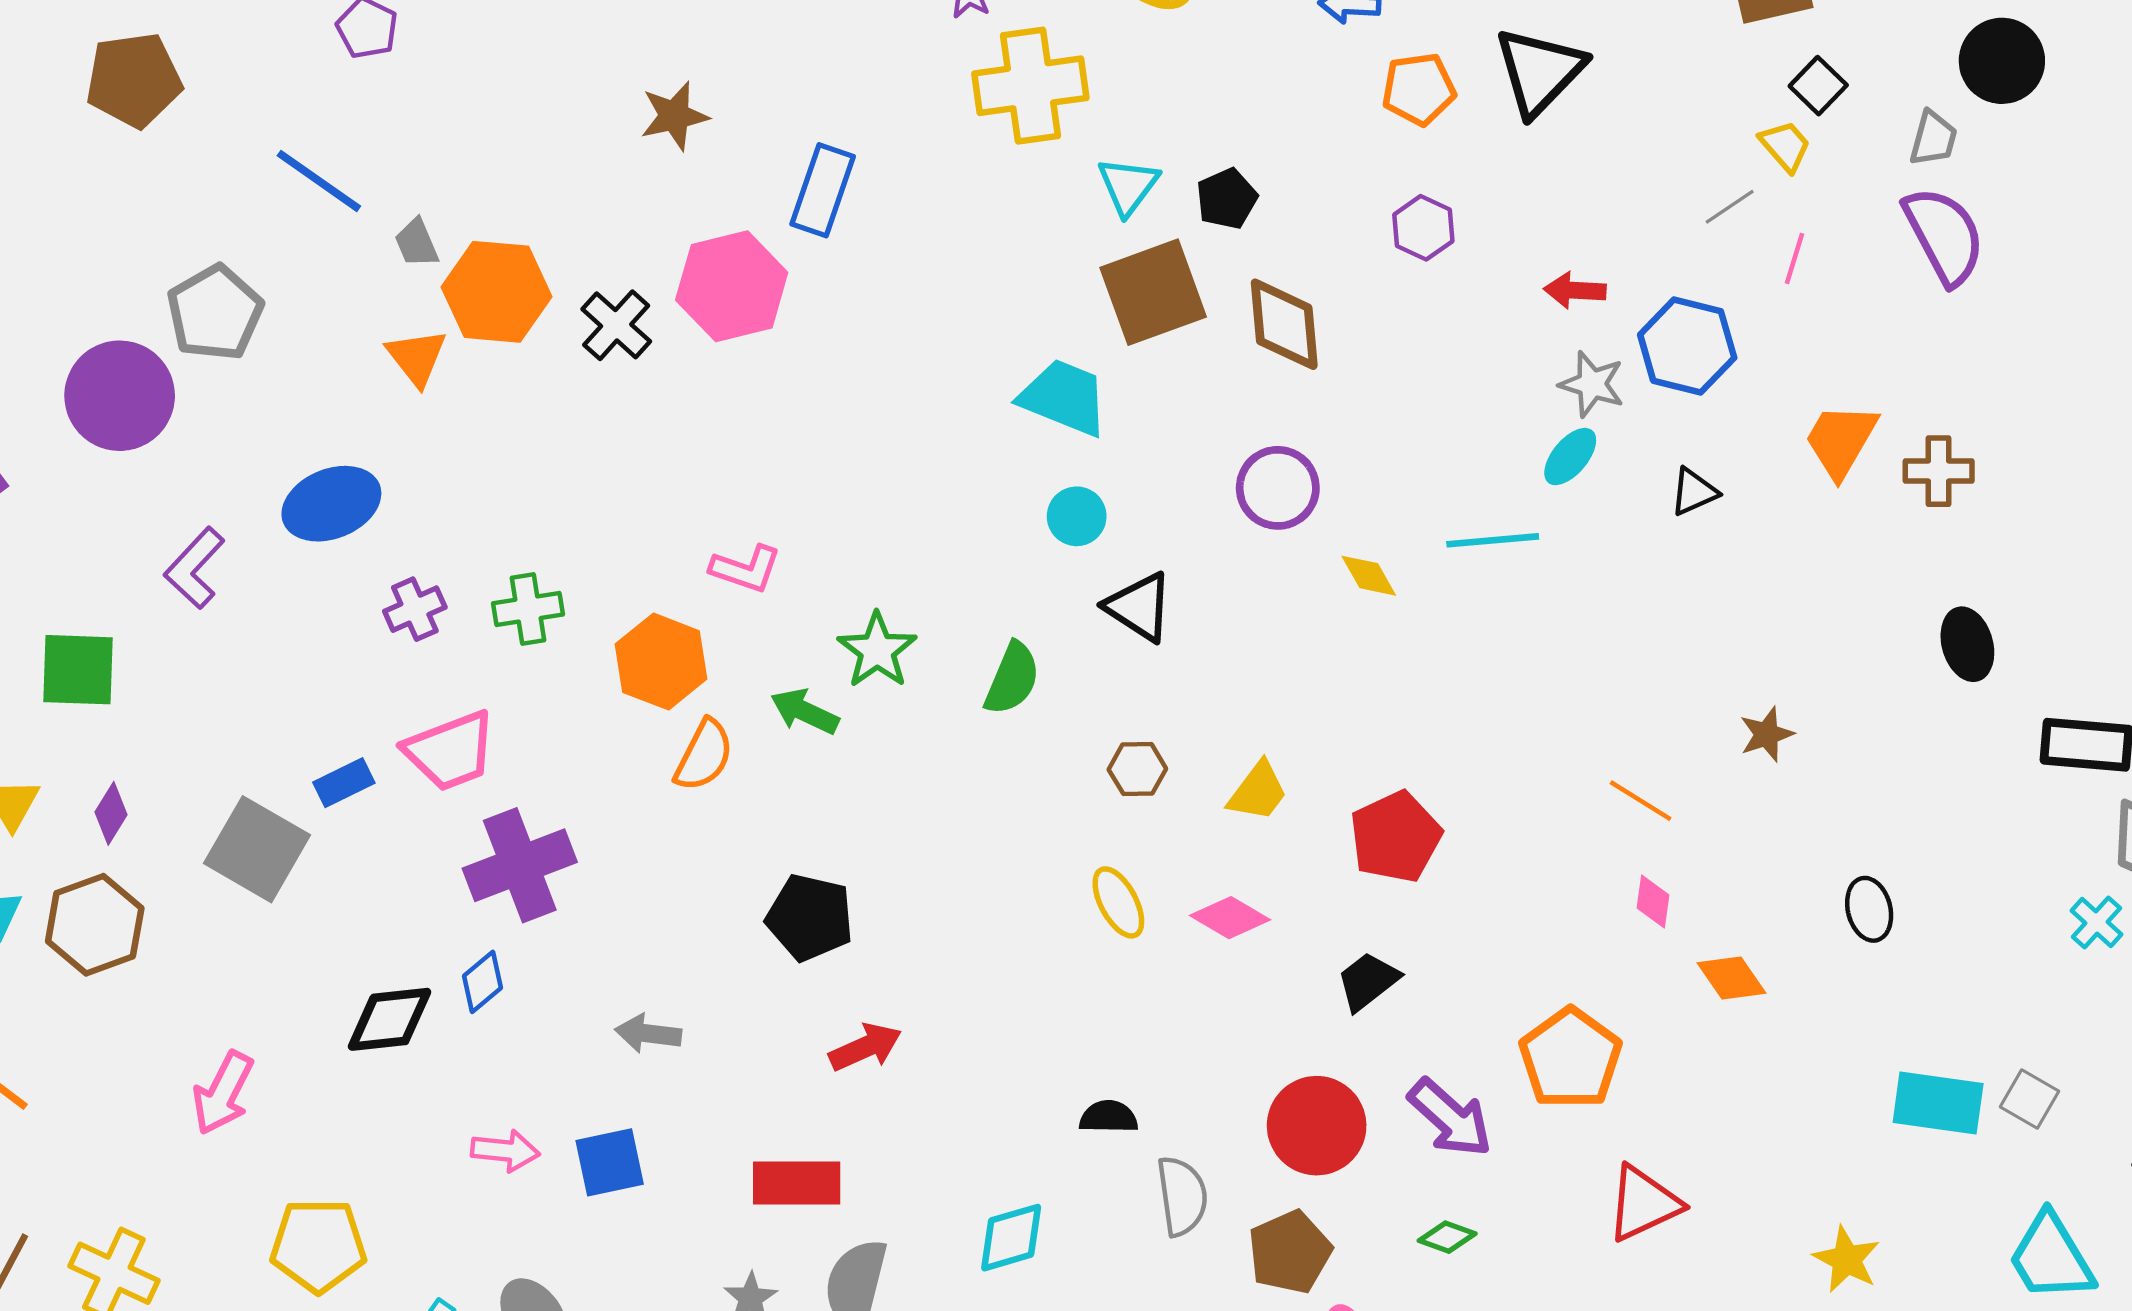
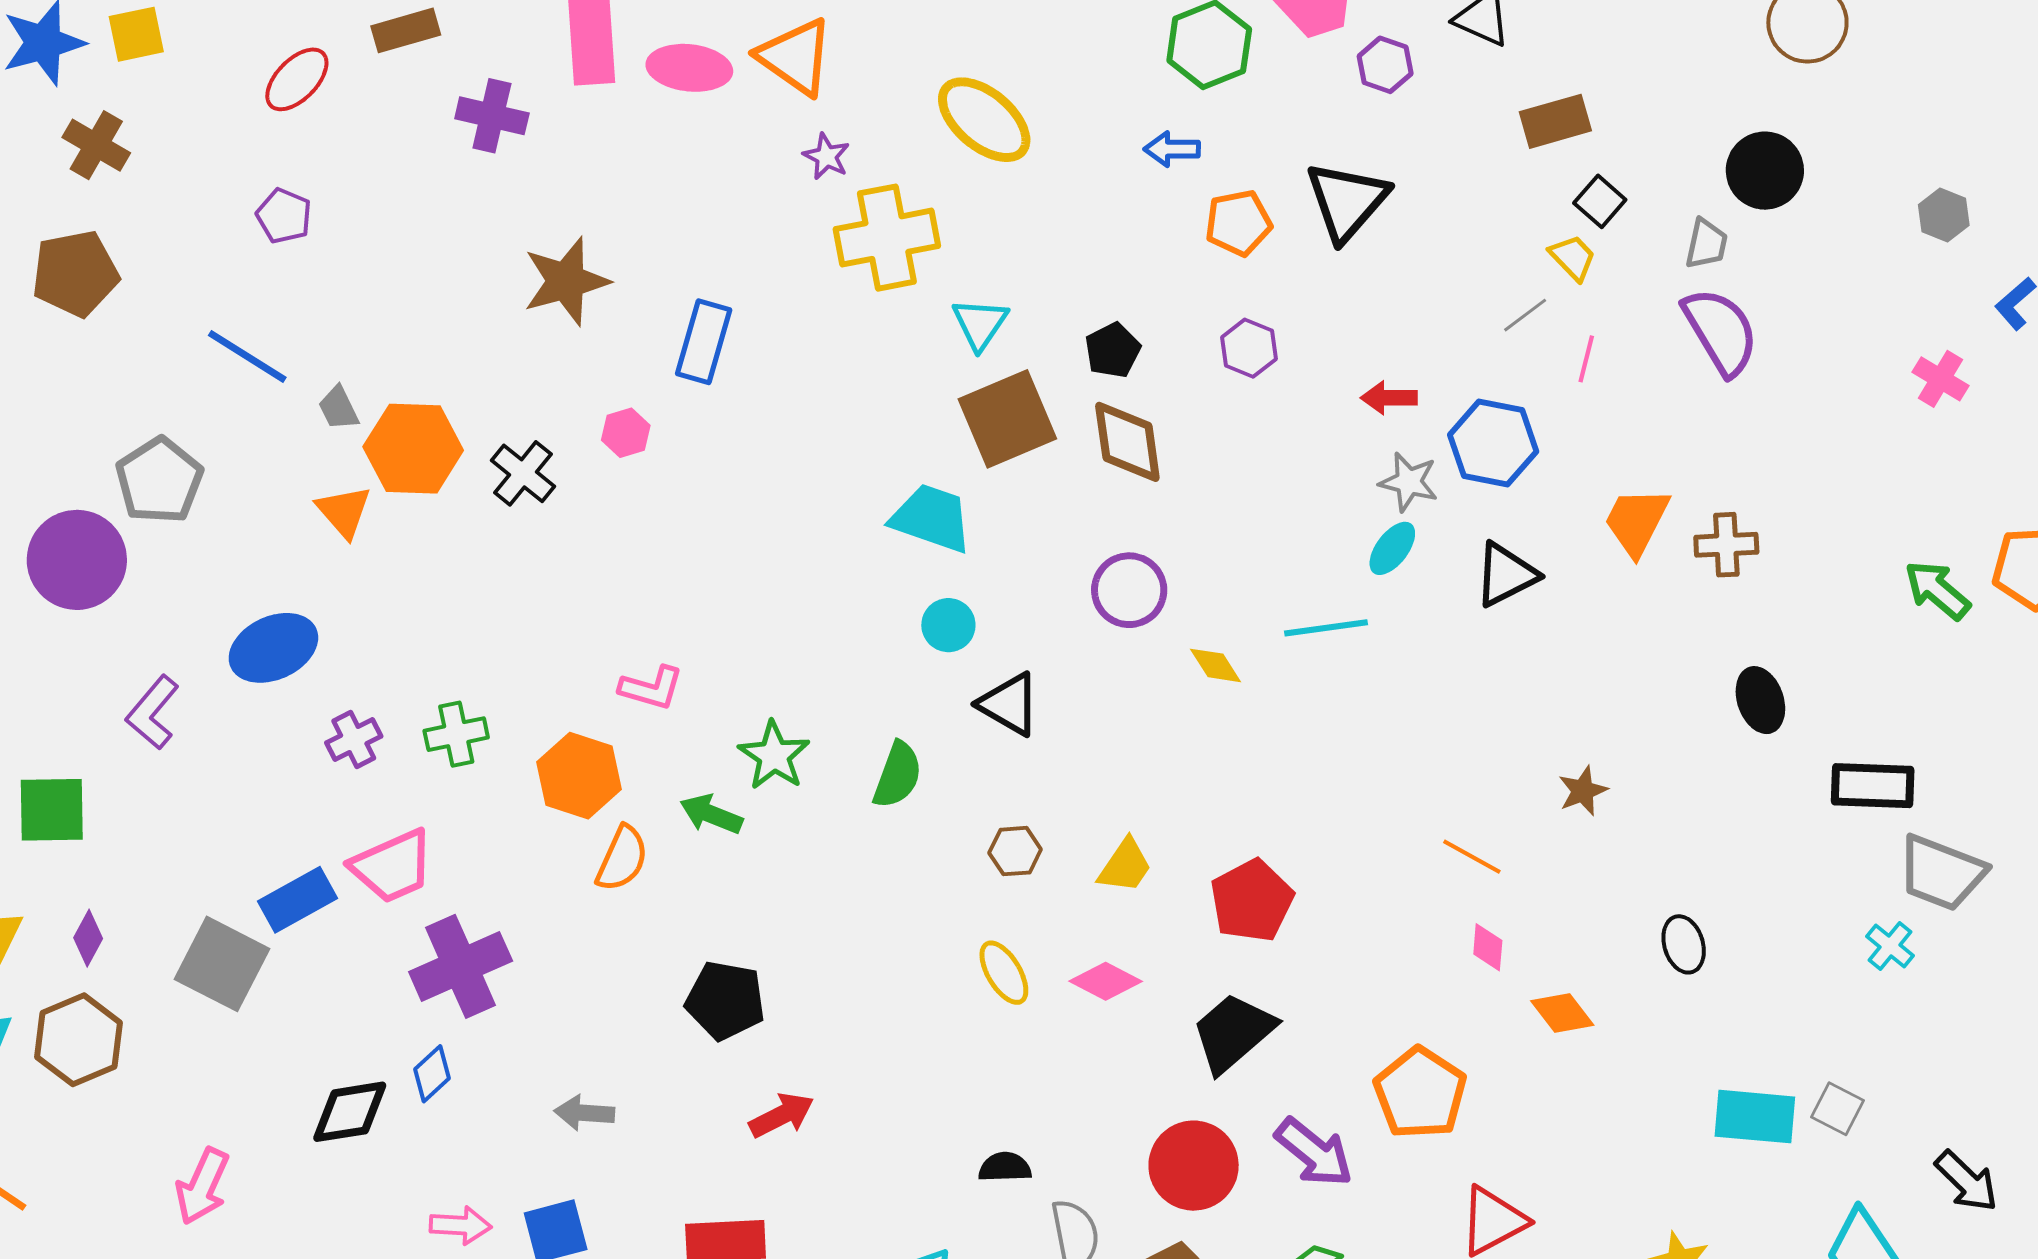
brown star: (674, 116) -> (566, 281), size x1.4
black pentagon: (1227, 199) -> (1113, 350), moved
pink hexagon: (732, 286) -> (626, 433), size x0.5
black triangle: (1694, 492) -> (1506, 575), size x1.5
blue rectangle: (344, 783) -> (298, 900), size x1.4
black trapezoid: (1368, 981) -> (1233, 1032), size x1.5

